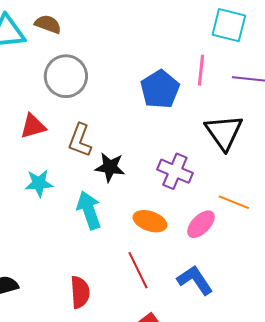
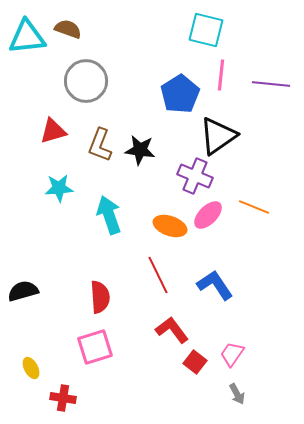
cyan square: (229, 25) -> (206, 30), moved
black triangle: (224, 132) -> (218, 136), moved, turned 30
black star: (110, 167) -> (140, 150), moved
pink ellipse: (201, 224) -> (208, 215), moved

